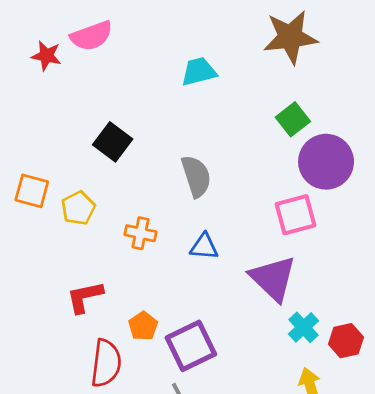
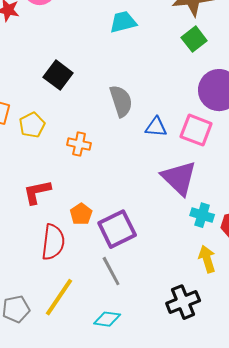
green square: (293, 119) -> (194, 39), moved
pink square: (296, 215) -> (196, 130), turned 36
blue triangle: (204, 247) -> (156, 127), moved
cyan cross: (304, 327) -> (202, 215), turned -30

